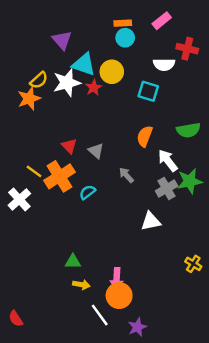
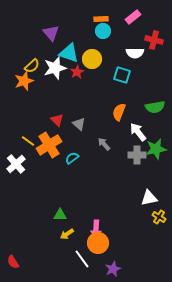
gray cross: (167, 189) -> (137, 155), turned 30
white triangle: (151, 221) -> (149, 198), moved
yellow arrow: (81, 285) -> (67, 234), turned 136

